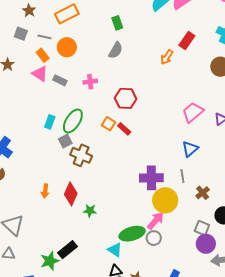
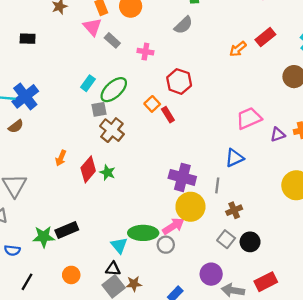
green star: (90, 211) -> (107, 172), moved
gray square: (202, 228) -> (226, 239), moved
purple circle: (206, 244) -> (211, 274), moved

